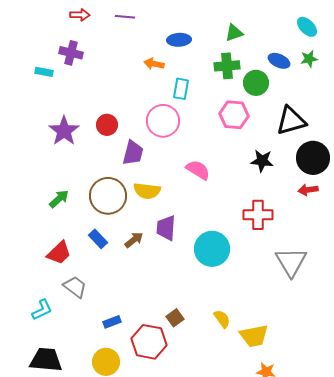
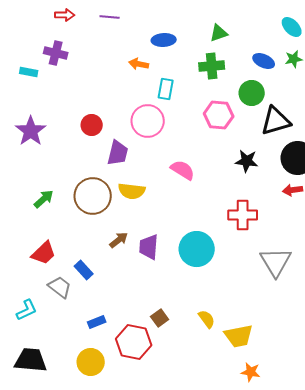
green circle: (256, 83) -> (252, 93), moved
purple star: (64, 131) -> (31, 131), moved
purple trapezoid: (166, 228) -> (149, 247), moved
blue rectangle: (98, 239) -> (84, 270), moved

